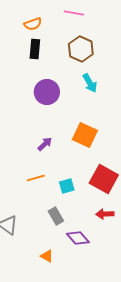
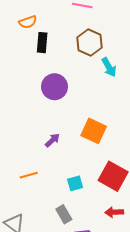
orange semicircle: (33, 24) -> (28, 22), moved
cyan arrow: (90, 83) -> (109, 67), moved
orange line: (36, 178) -> (29, 175), moved

